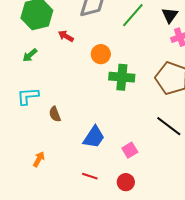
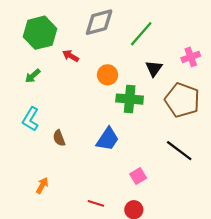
black triangle: (170, 15) -> (154, 68), moved
cyan L-shape: (28, 96) -> (31, 119), turned -55
blue trapezoid: (94, 137) -> (107, 139), moved

